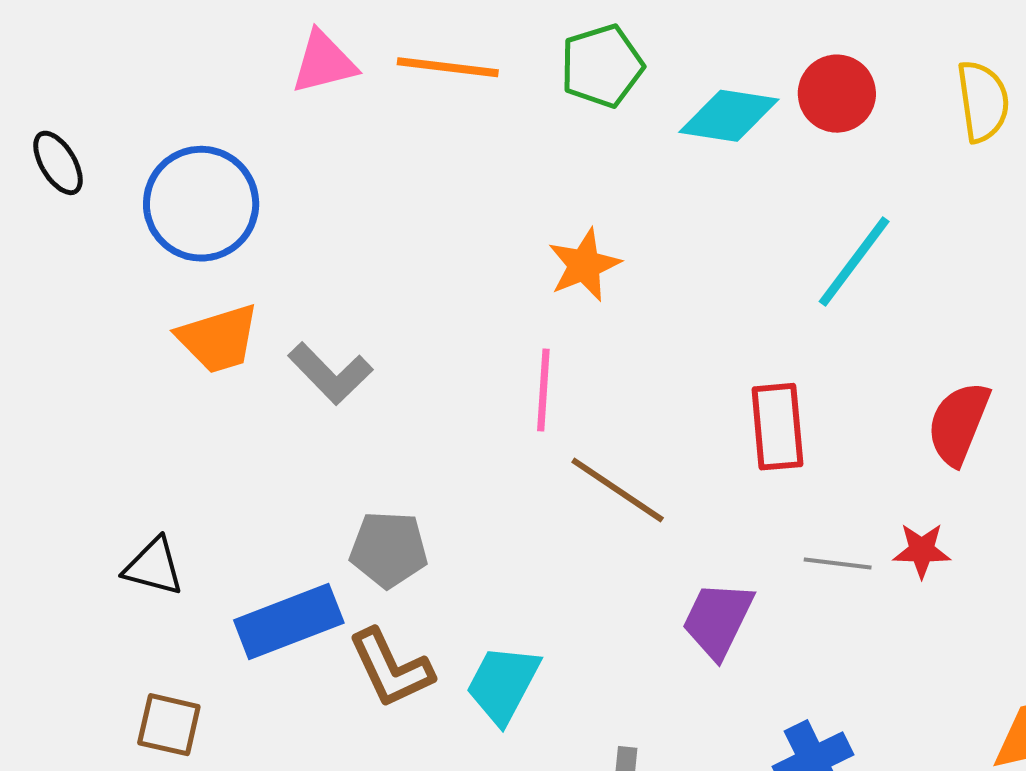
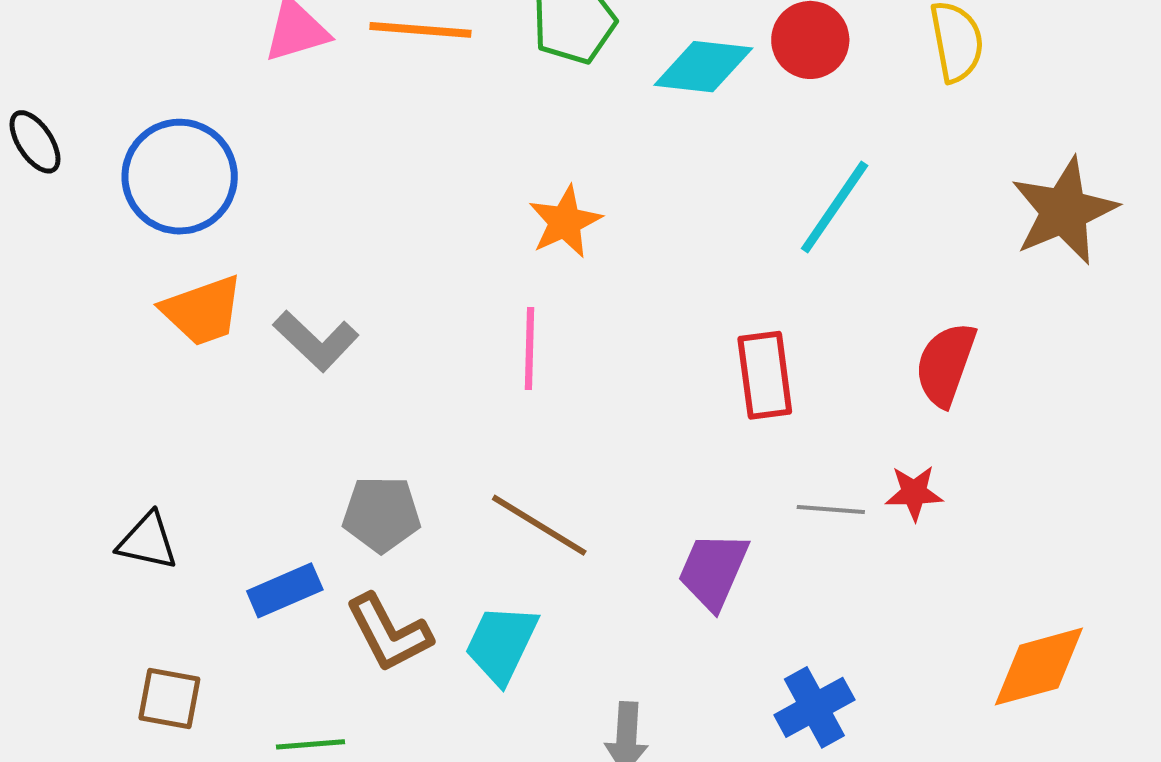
brown line: (618, 490) -> (539, 525), moved
blue rectangle: (289, 622) -> (285, 590), size x0.7

